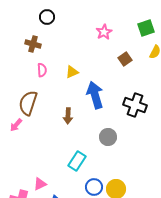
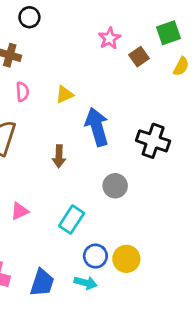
brown square: (125, 59) -> (139, 57), moved
pink triangle: (40, 184) -> (20, 211), moved

